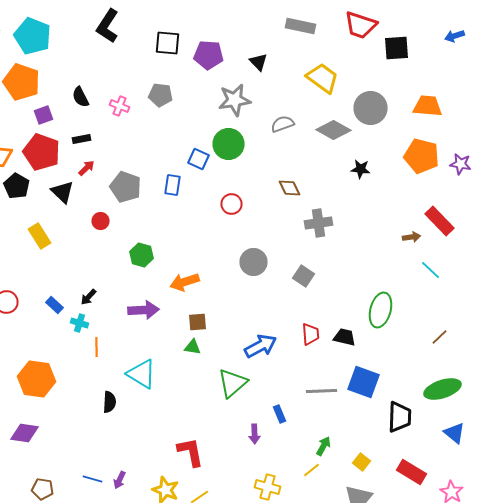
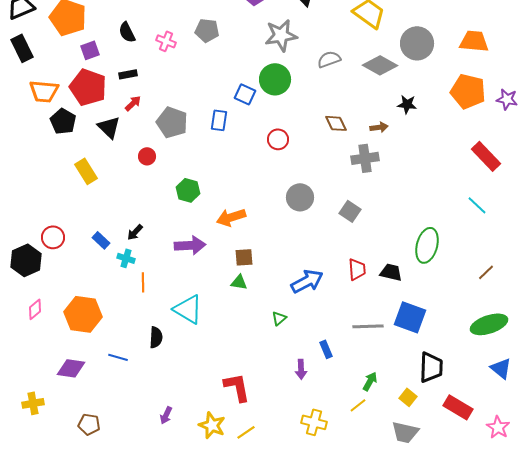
brown arrow: (412, 237) -> (379, 127), moved
green triangle: (232, 383) -> (279, 318), size x0.5
black trapezoid: (400, 417) -> (431, 367), moved
blue line: (92, 479) -> (118, 357), moved

